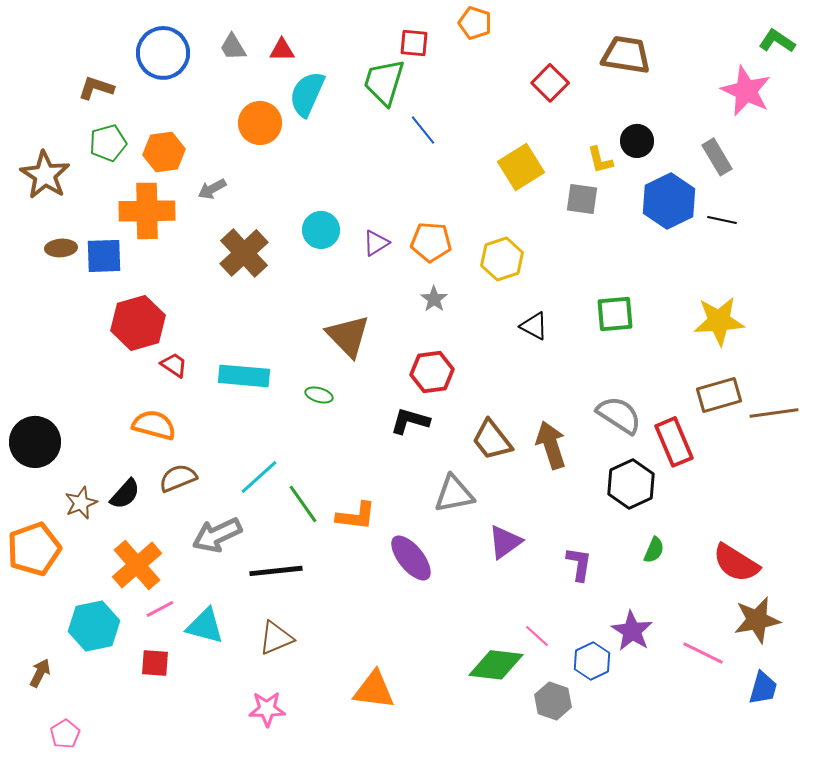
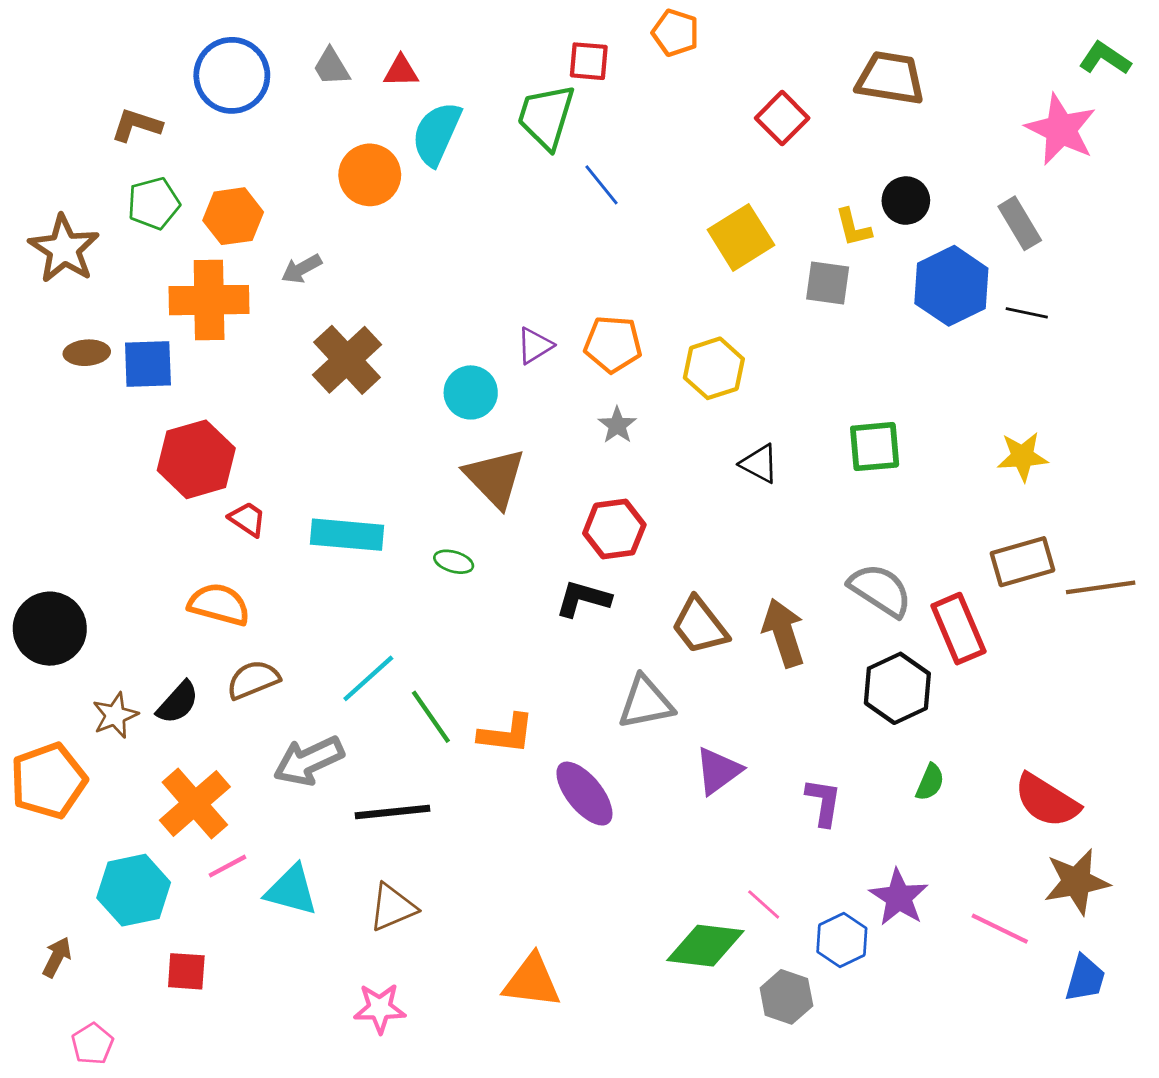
cyan circle: (321, 230) -> (471, 392), moved
yellow star: (719, 321) -> (1022, 456), size x0.7
red square: (155, 663) -> (186, 971), moved

